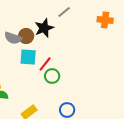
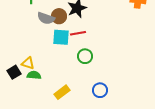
red line: (45, 64) -> (78, 33), moved, turned 42

